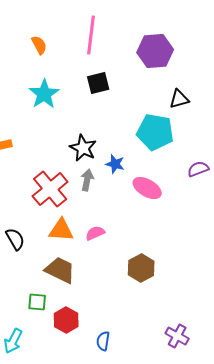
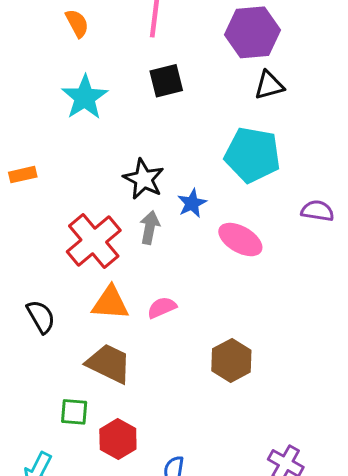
black triangle: (179, 99) -> (269, 85), moved
blue star: (115, 164) -> (192, 203), turned 30
purple semicircle: (198, 169) -> (317, 211), turned 30

